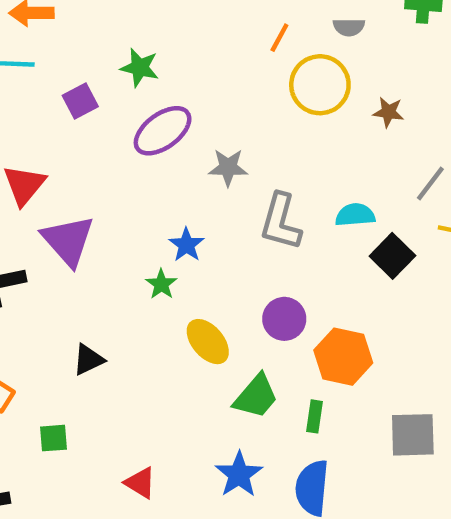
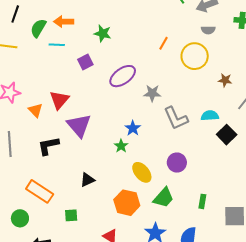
orange line: (279, 38) -> (164, 43), moved
green star: (140, 68) -> (103, 33), moved
brown star: (388, 112) -> (225, 80), moved
gray L-shape: (281, 222) -> (176, 118), turned -40
orange hexagon: (343, 357) -> (127, 203), moved
green rectangle: (315, 416) -> (202, 201), moved

